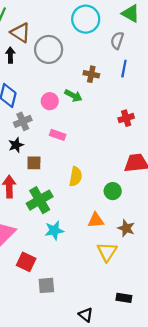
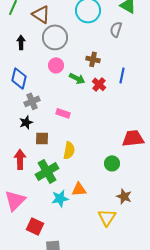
brown triangle: (20, 33) -> (41, 14), moved
blue line: (124, 69) -> (122, 75), moved
pink circle: (50, 101) -> (56, 65), moved
red cross: (126, 118) -> (99, 84), moved, turned -32
yellow semicircle: (76, 176) -> (69, 150), moved
orange triangle: (96, 220) -> (79, 189), moved

